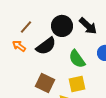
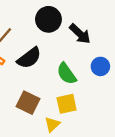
black circle: (62, 26) -> (48, 19), moved

